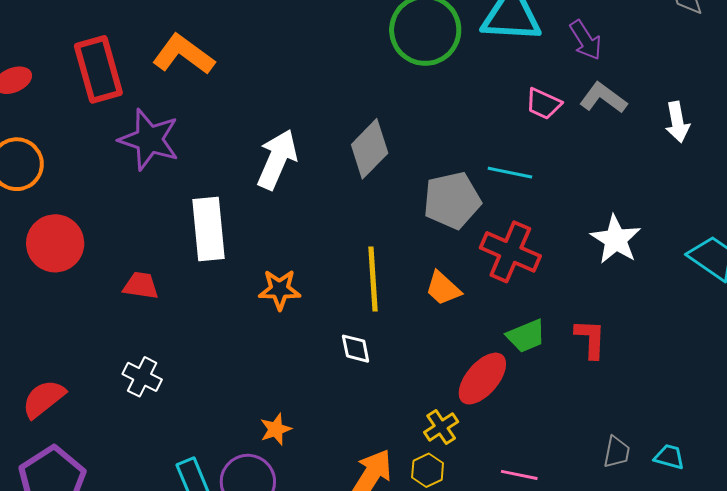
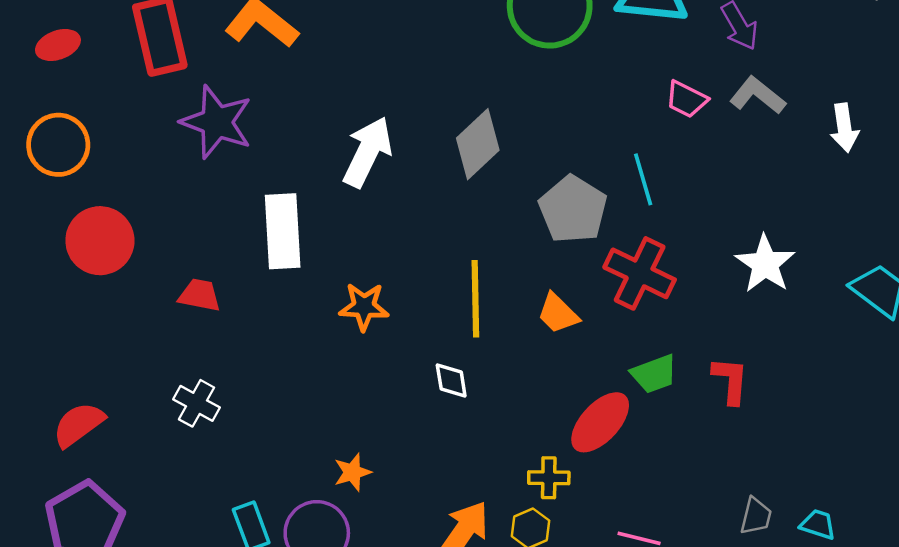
cyan line: (510, 173) -> (643, 179), turned 60
gray pentagon: (452, 200) -> (573, 209), turned -30
yellow cross: (441, 427) -> (549, 478), turned 32

